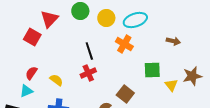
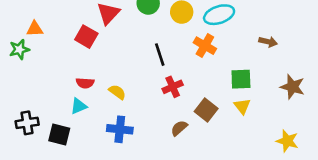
red semicircle: (31, 73) -> (85, 83), turned -120
red cross: (88, 73) -> (173, 87), moved
brown star: (192, 76) -> (292, 87), turned 30
yellow triangle: (171, 85) -> (242, 106), moved

